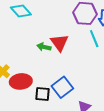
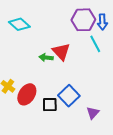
red ellipse: (21, 81) -> (27, 94), turned -45

